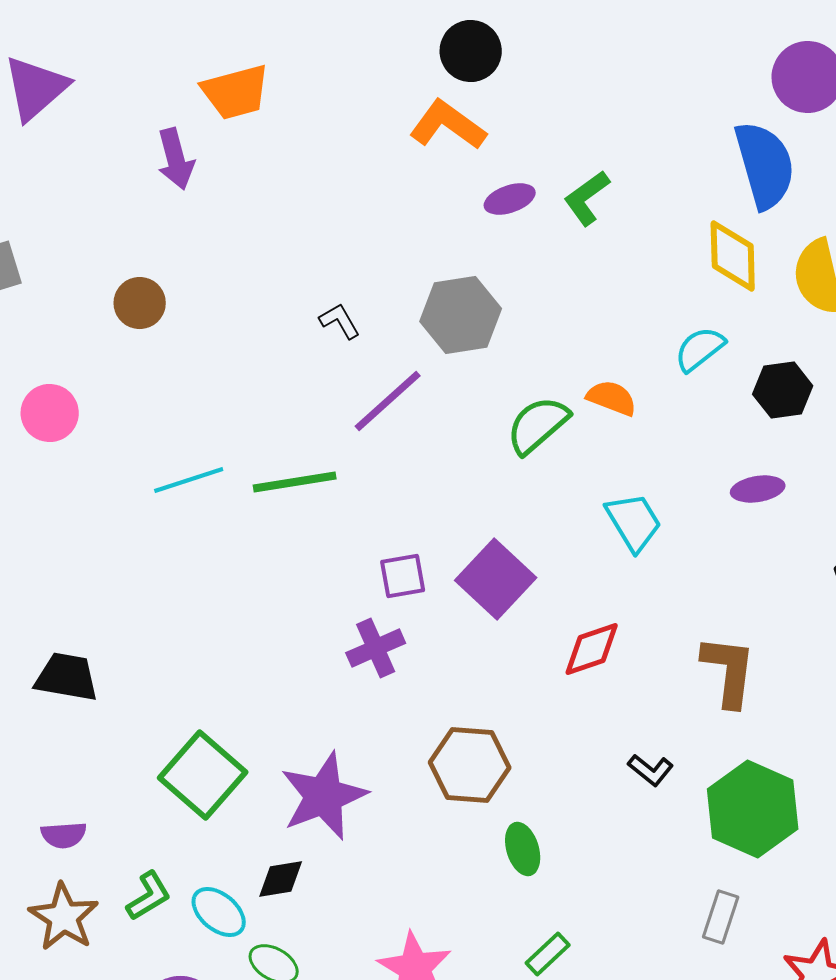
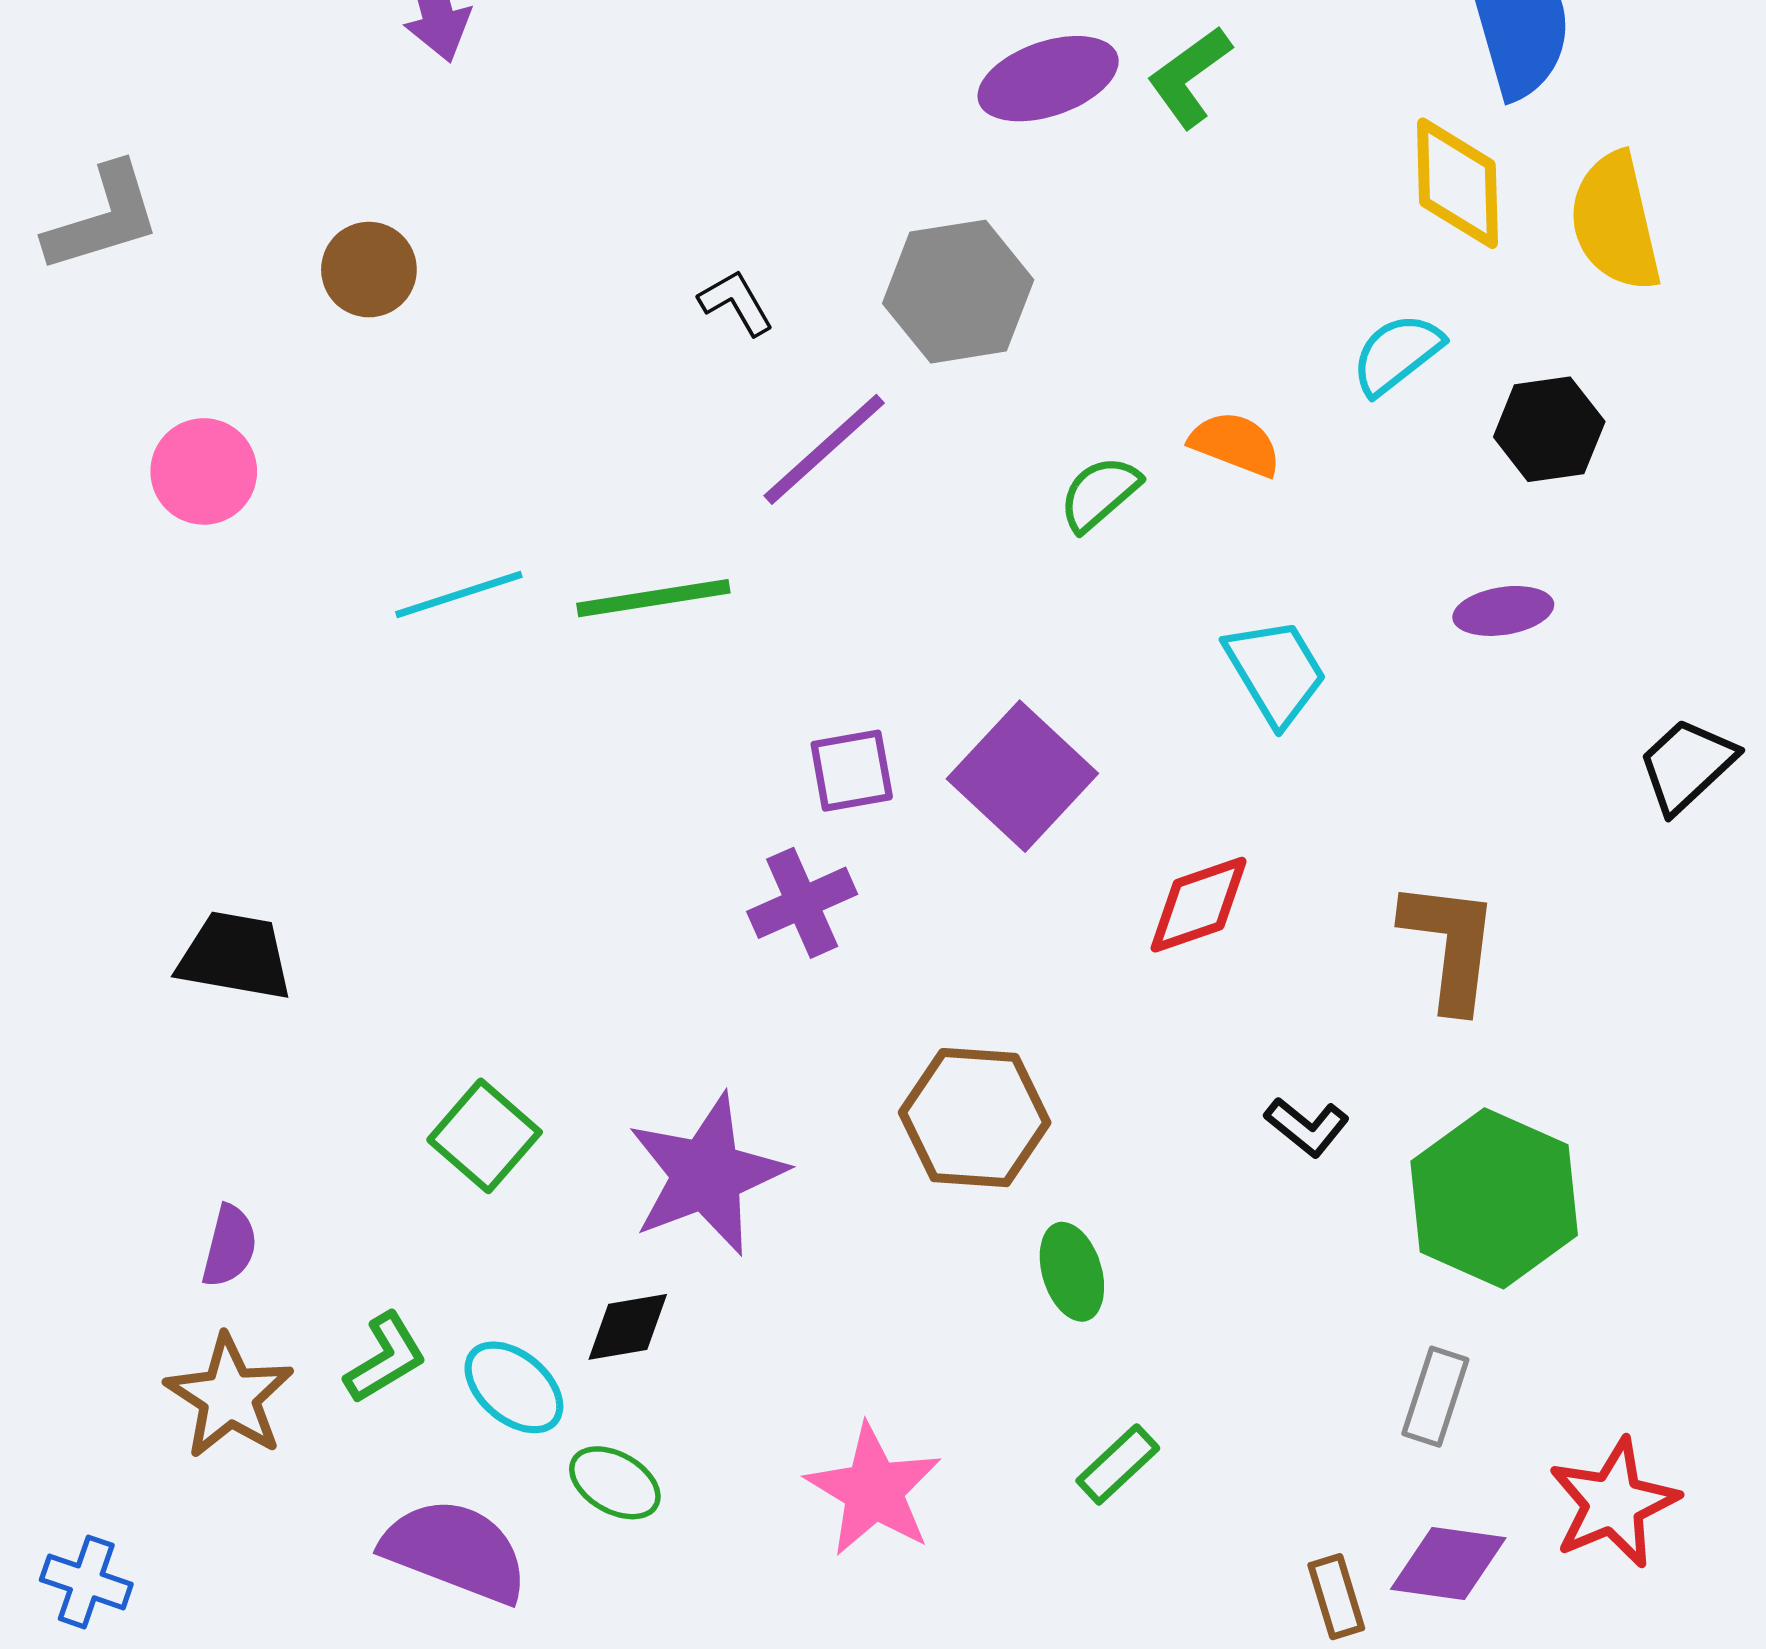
purple ellipse: (510, 199) -> (1048, 79), size x1.5
green semicircle: (538, 425) -> (1099, 493), size x0.7
green square: (203, 775) -> (485, 1136), size x0.7
purple semicircle: (64, 835) -> (229, 1246), turned -72

